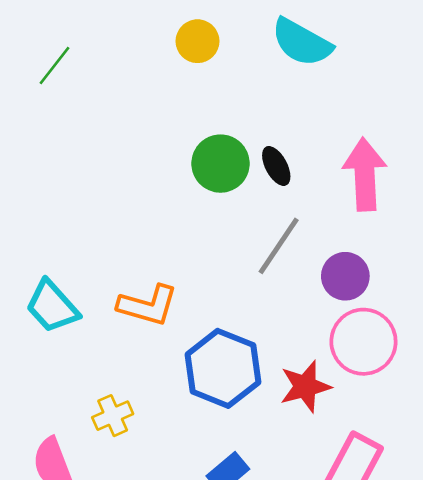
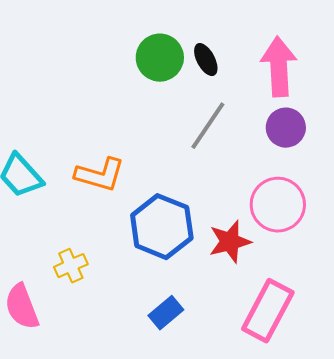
purple circle: (345, 276) -> (286, 128), moved

